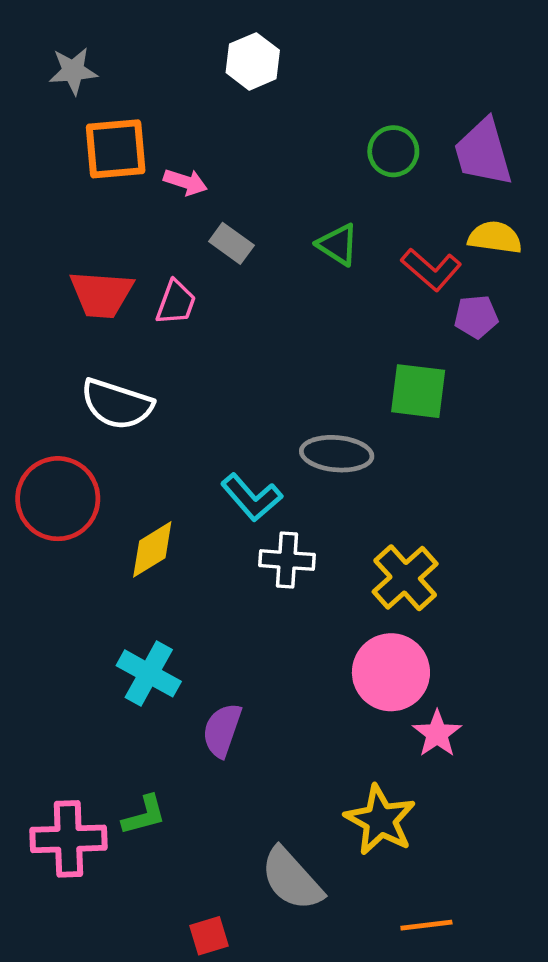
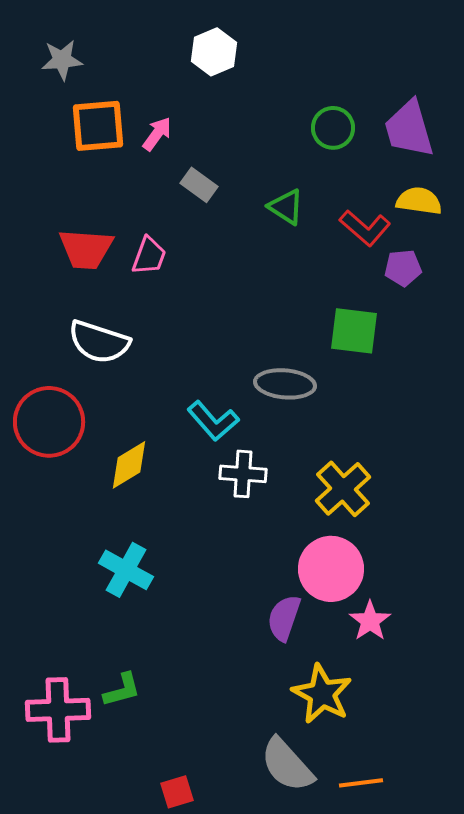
pink arrow: (185, 182) -> (157, 134), moved, turned -72
gray rectangle: (231, 243) -> (199, 185), moved
purple semicircle: (222, 730) -> (284, 618), moved
gray semicircle: (292, 879) -> (287, 765), moved

